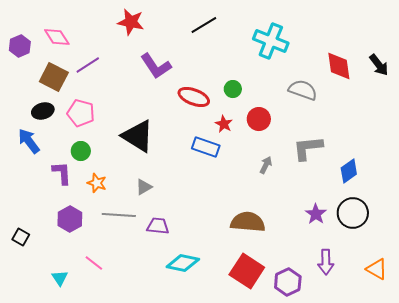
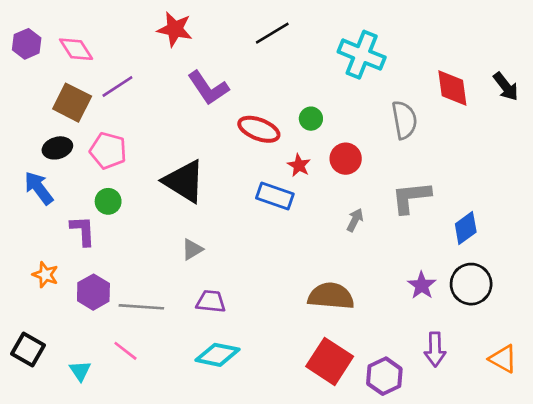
purple hexagon: (20, 46) -> (27, 44), moved
gray semicircle: (303, 90) -> (404, 120), turned 60
orange star: (97, 183) -> (45, 275), moved
gray line: (119, 215) -> (141, 307), moved
black square: (21, 237) -> (28, 349), moved, size x1.4
cyan diamond: (183, 263) -> (218, 355), moved

